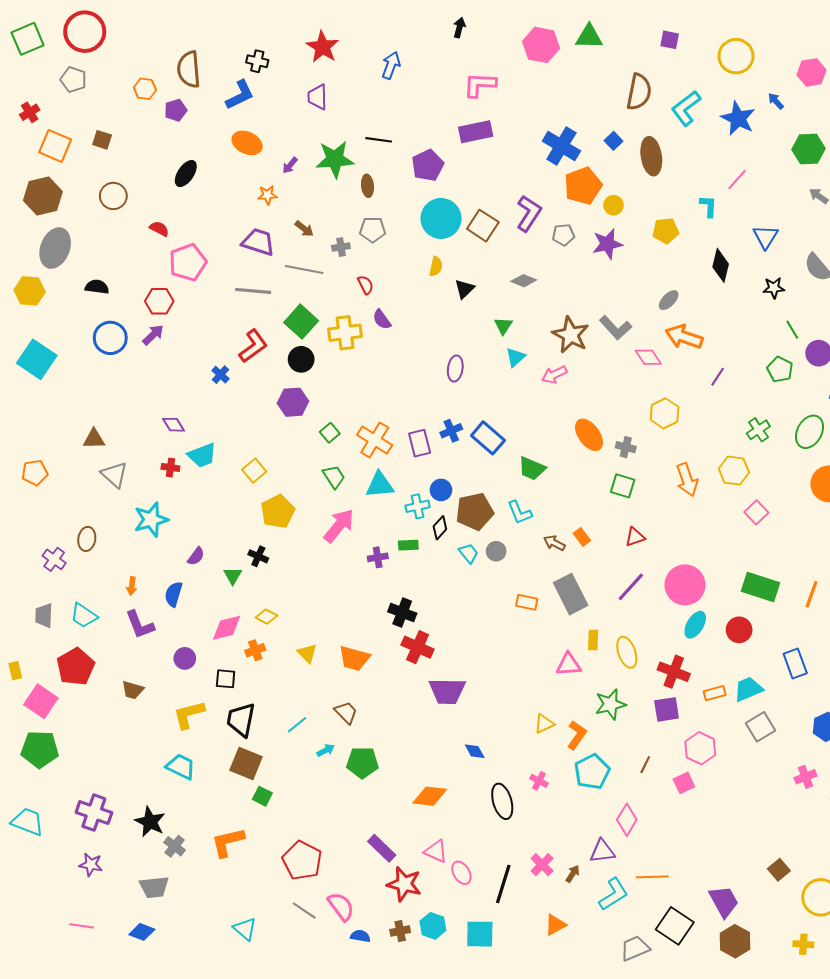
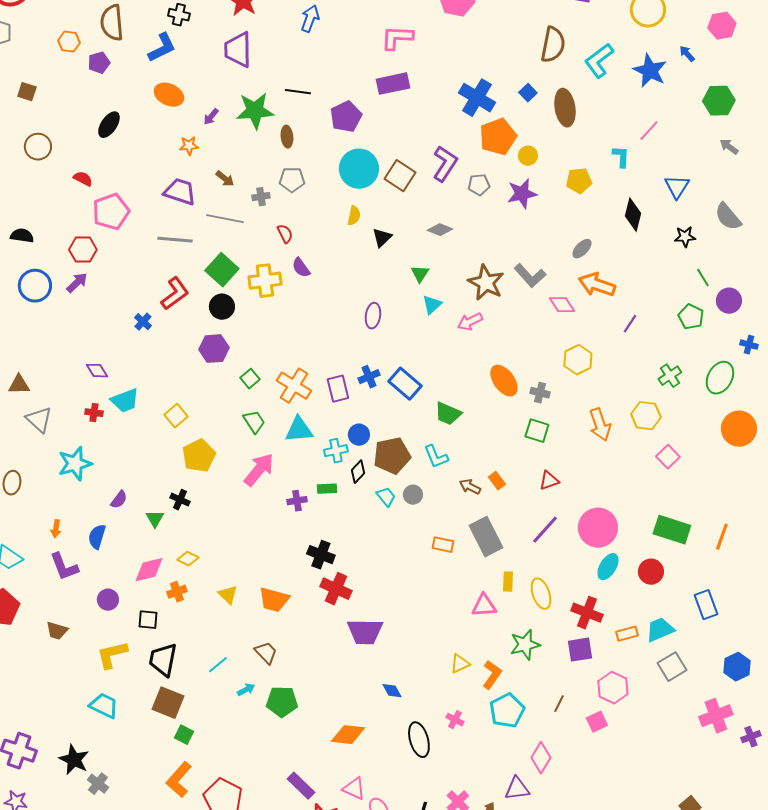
purple trapezoid: (317, 97) -> (238, 50), size x1.4
pink cross: (805, 777) -> (716, 716), size x1.5
orange L-shape: (228, 842) -> (179, 780), moved, turned -36

